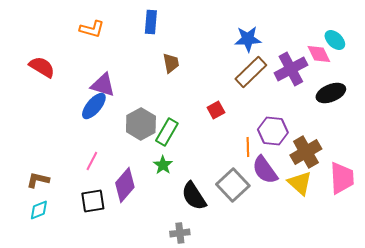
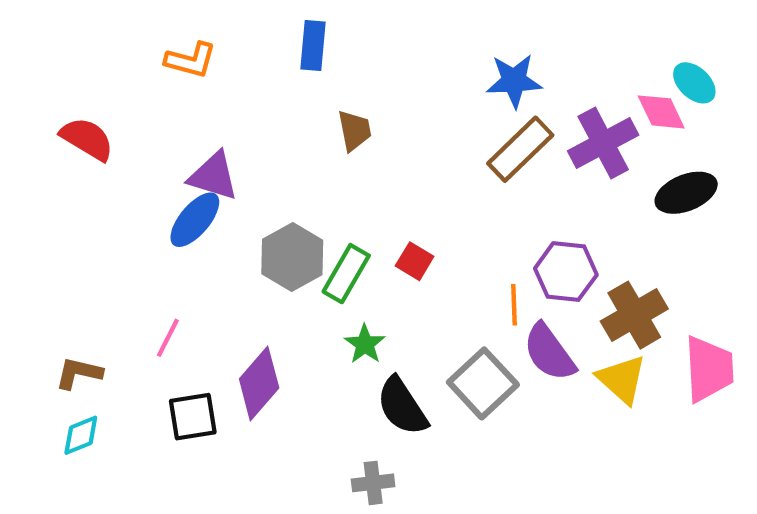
red square: (216, 110) -> (415, 261), moved, turned -30
pink line: (92, 161) -> (168, 338), moved
green star: (163, 165) -> (365, 344), moved

